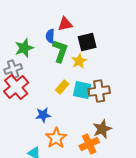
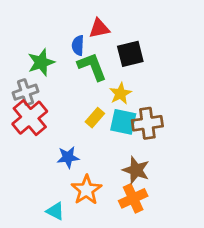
green L-shape: (60, 51) -> (92, 67), turned -40
yellow star: (79, 61) -> (120, 94), moved
brown star: (102, 129) -> (136, 170), moved, turned -30

